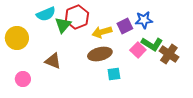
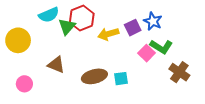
blue star: (144, 20) -> (153, 21), turned 30
brown ellipse: (100, 54) -> (94, 76), moved
brown cross: (169, 54) -> (179, 72), moved

